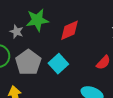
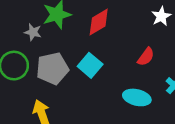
gray pentagon: (28, 62) -> (52, 69), turned 30

